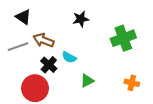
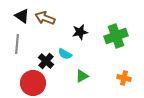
black star: (81, 19) -> (80, 32), moved
brown arrow: (44, 40) -> (45, 18), moved
gray line: (18, 47) -> (17, 44), turned -66

